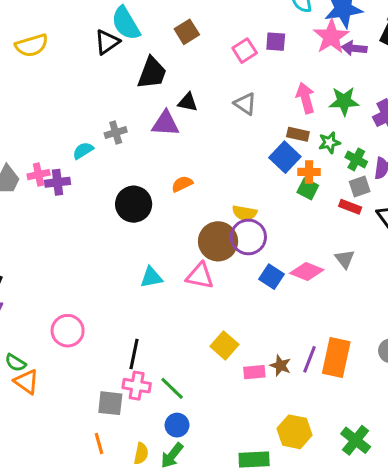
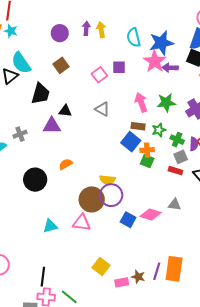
gray triangle: (345, 259) -> (175, 205), turned -40

